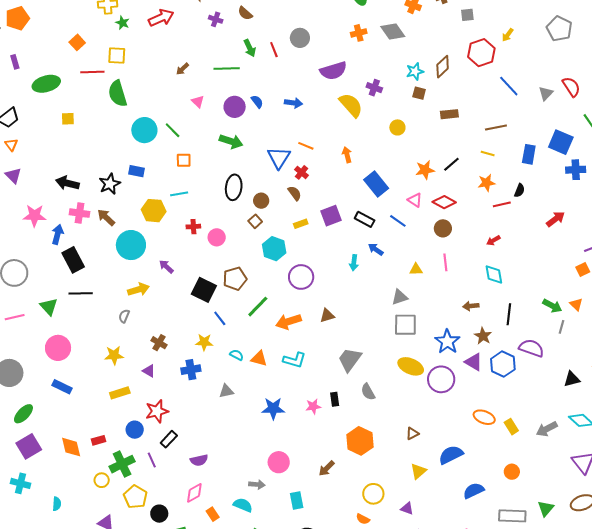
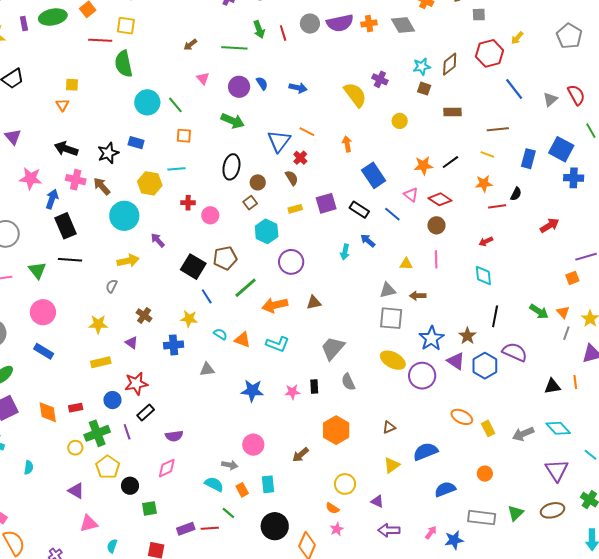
purple semicircle: (333, 71) -> (340, 23), moved
green ellipse: (46, 84) -> (53, 17), moved
orange triangle: (11, 145) -> (62, 105), moved
brown arrow: (471, 306) -> (418, 296), moved
gray line: (561, 327) -> (566, 333), moved
orange rectangle: (213, 514) -> (242, 490), moved

